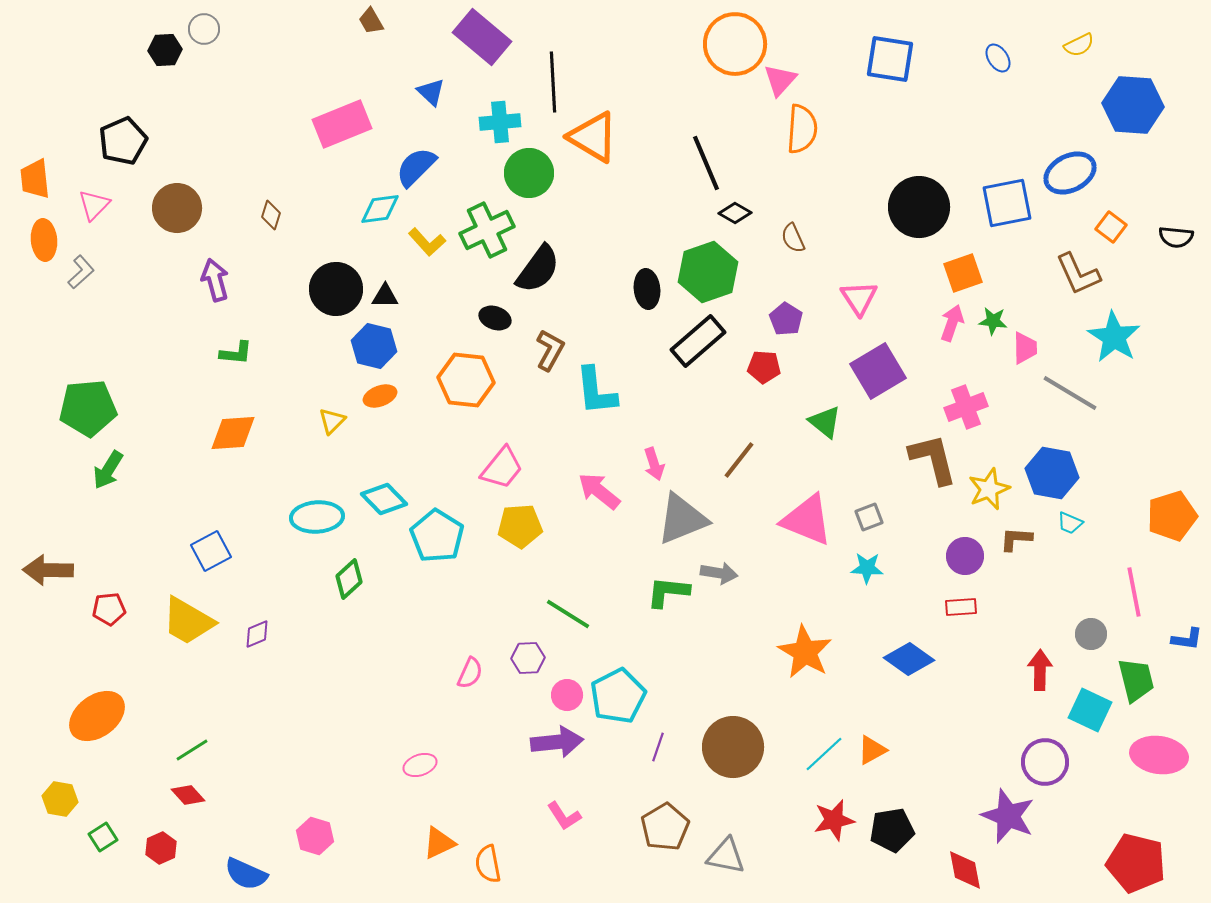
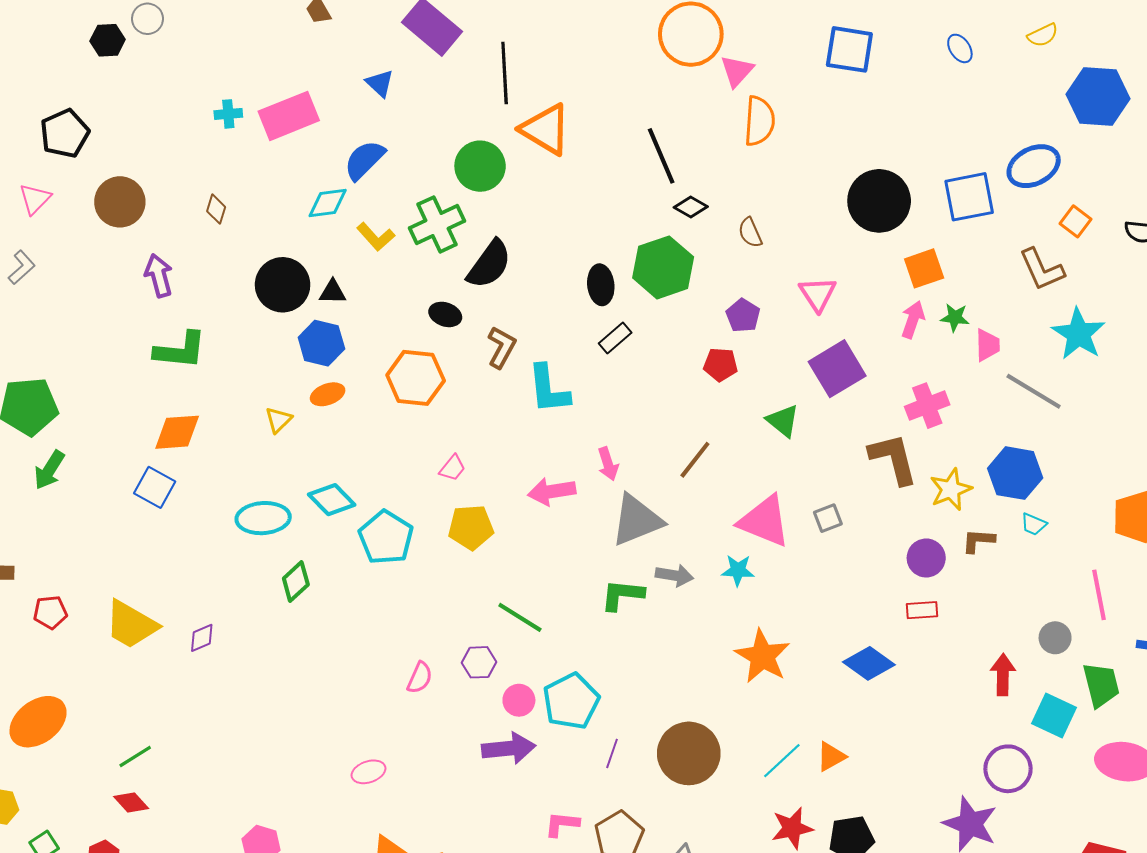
cyan cross: (500, 122) -> (228, 114), moved, size x0.7
black rectangle: (698, 341) -> (615, 338), moved, size x0.6
green L-shape: (236, 353) -> (180, 350), size x1.6
pink trapezoid: (502, 468) -> (452, 468), size x0.6
pink arrow: (599, 491) -> (552, 491), turned -48
blue square: (211, 551) -> (155, 487), moved, turned -33
cyan star: (867, 568) -> (738, 570), moved
pink L-shape: (564, 816) -> (562, 824), moved, turned 129

